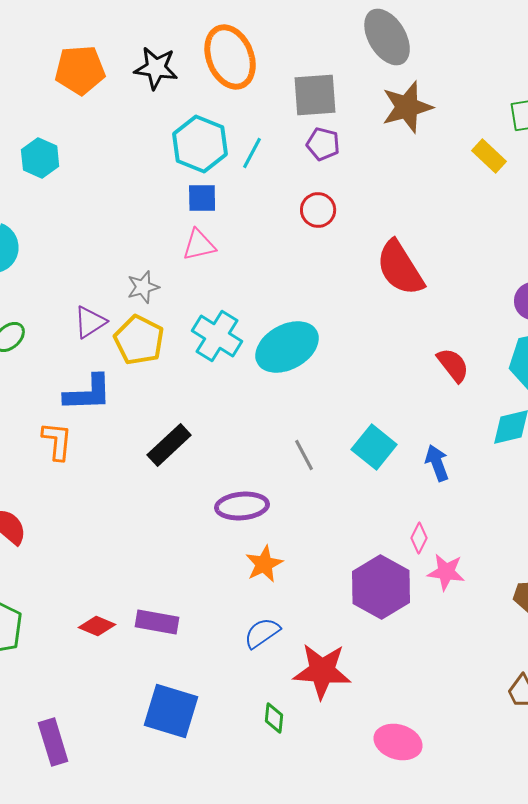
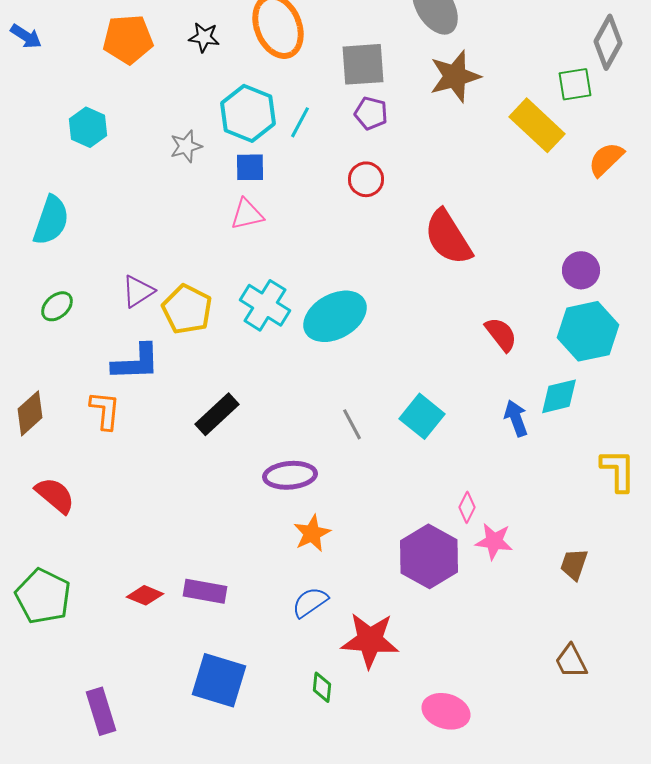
black star: (156, 68) -> (204, 37), size x0.7
yellow rectangle: (489, 156) -> (537, 125), size x1.6
gray star: (143, 287) -> (186, 146), moved
blue arrow: (437, 463) -> (516, 418), moved

